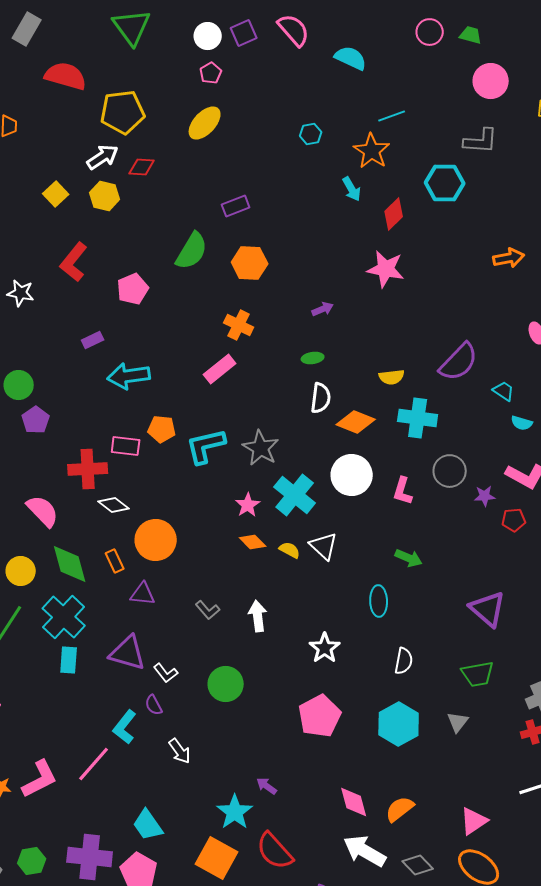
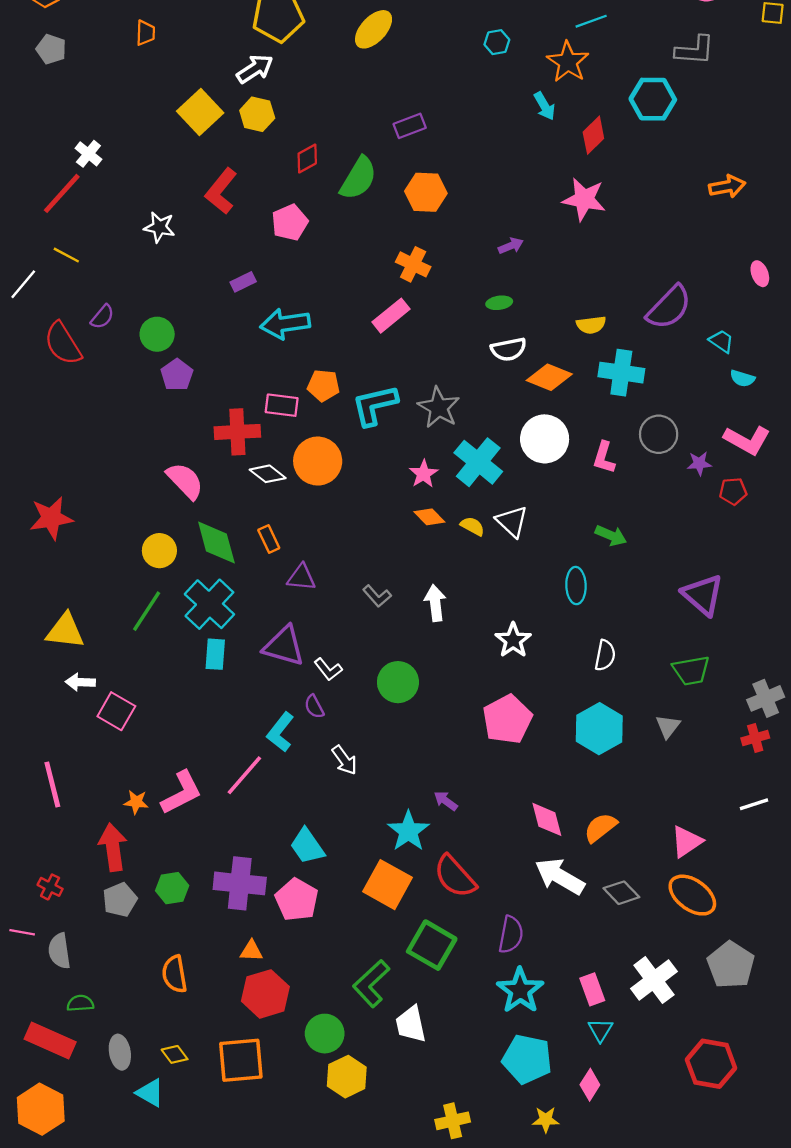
red diamond: (142, 167) -> (307, 158), moved, turned -32
yellow square: (56, 194) -> (200, 112), size x1.5
white semicircle: (321, 398) -> (508, 349), turned 72
orange circle: (156, 540) -> (318, 461), moved

